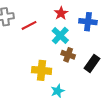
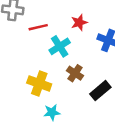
cyan cross: (60, 35) -> (60, 46), moved

